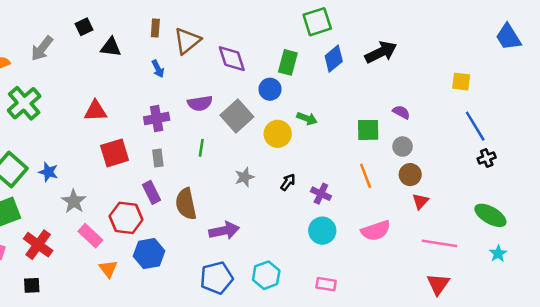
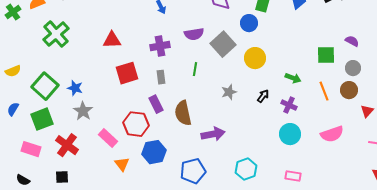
green arrow: (307, 118) -> (293, 78), moved
brown circle: (410, 175) -> (349, 90), moved
gray star: (74, 201) -> (83, 111), moved
blue pentagon: (216, 278) -> (193, 171), moved

